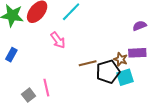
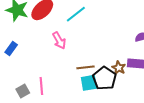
black pentagon: (108, 72) -> (105, 78), turned -30
cyan square: (125, 77) -> (89, 83), moved

